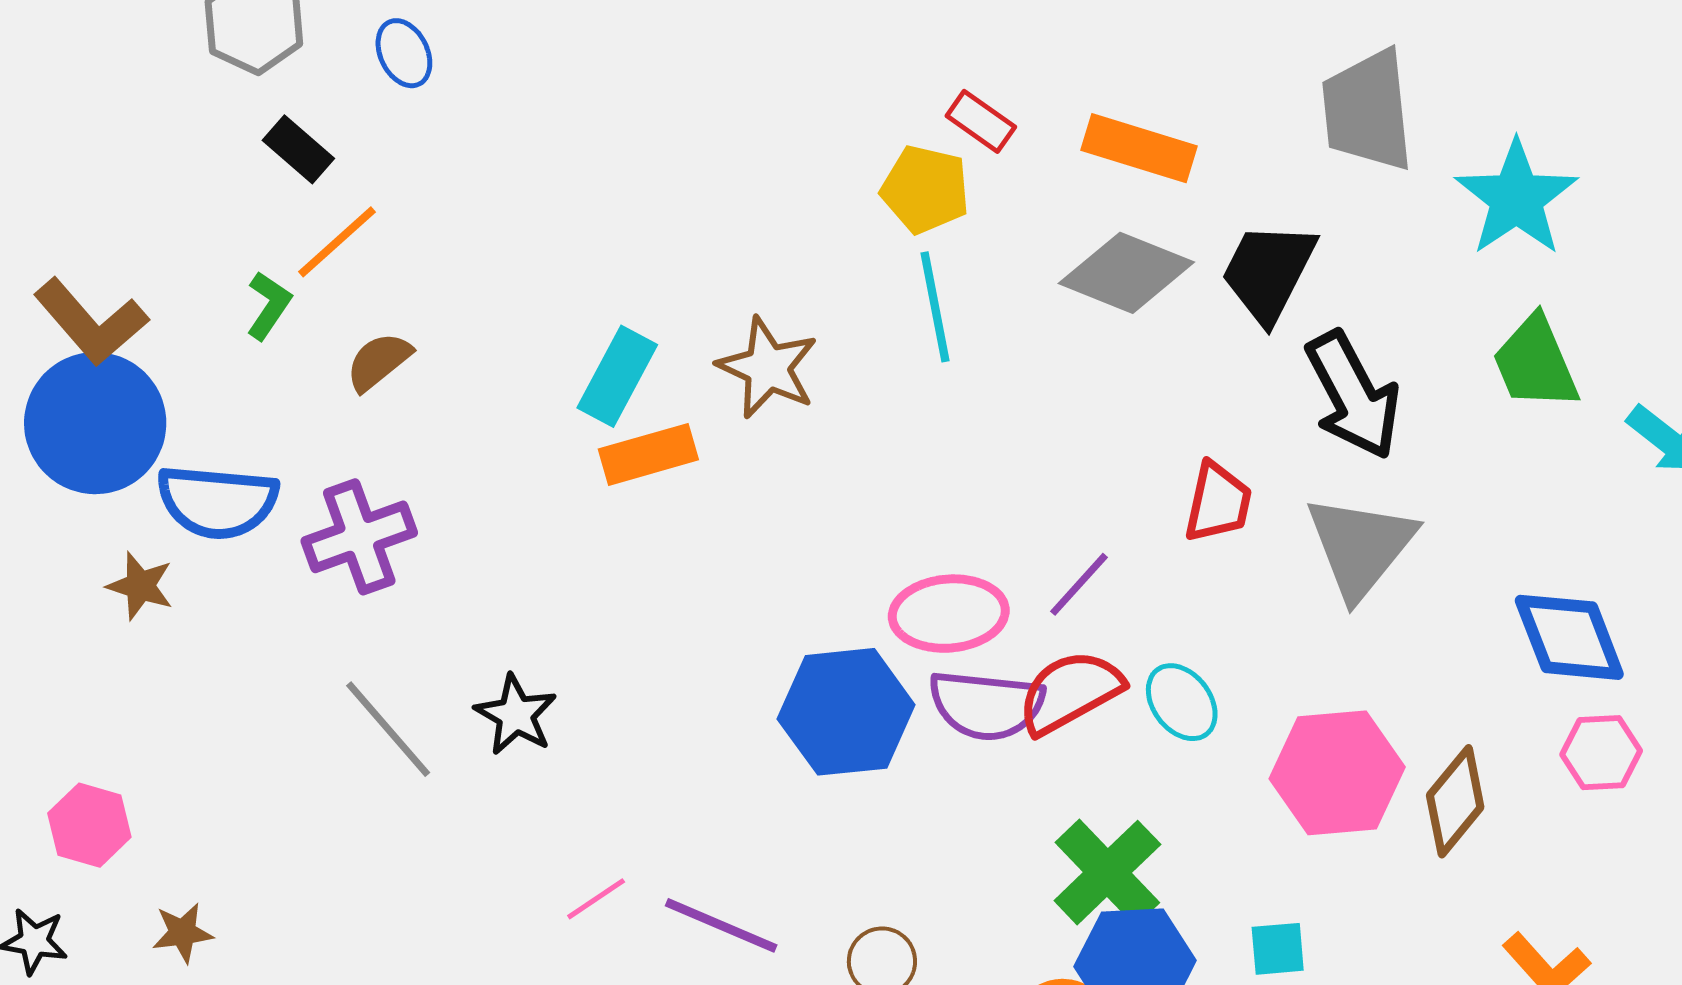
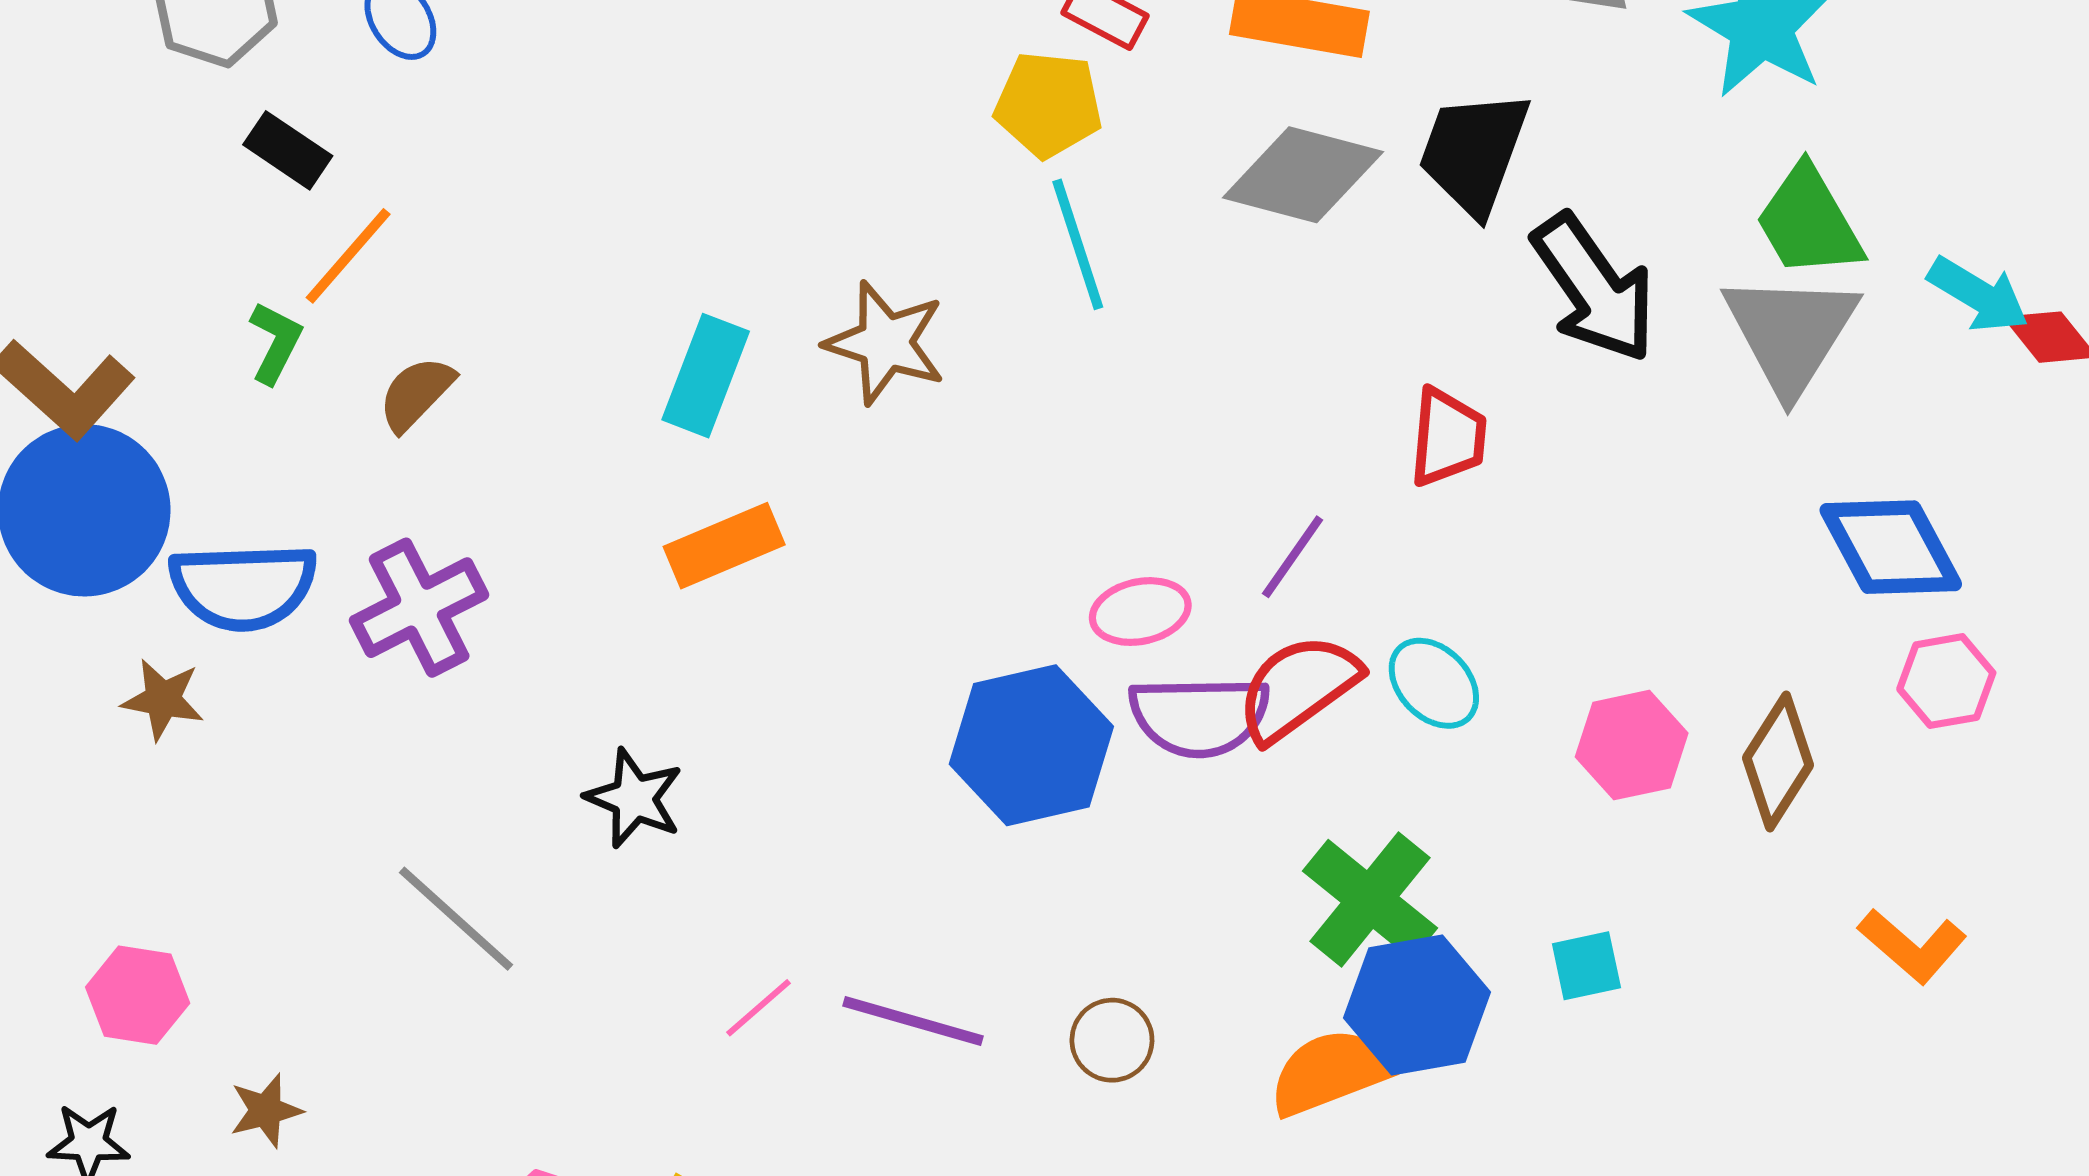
orange rectangle: (648, 454) -> (724, 546), moved
gray triangle: (1361, 547) -> (1790, 333), moved
pink ellipse: (949, 614) -> (1140, 612), size x0.7
gray line: (388, 729) -> (456, 919), moved
pink hexagon: (1337, 773) -> (1632, 745), size x0.7

